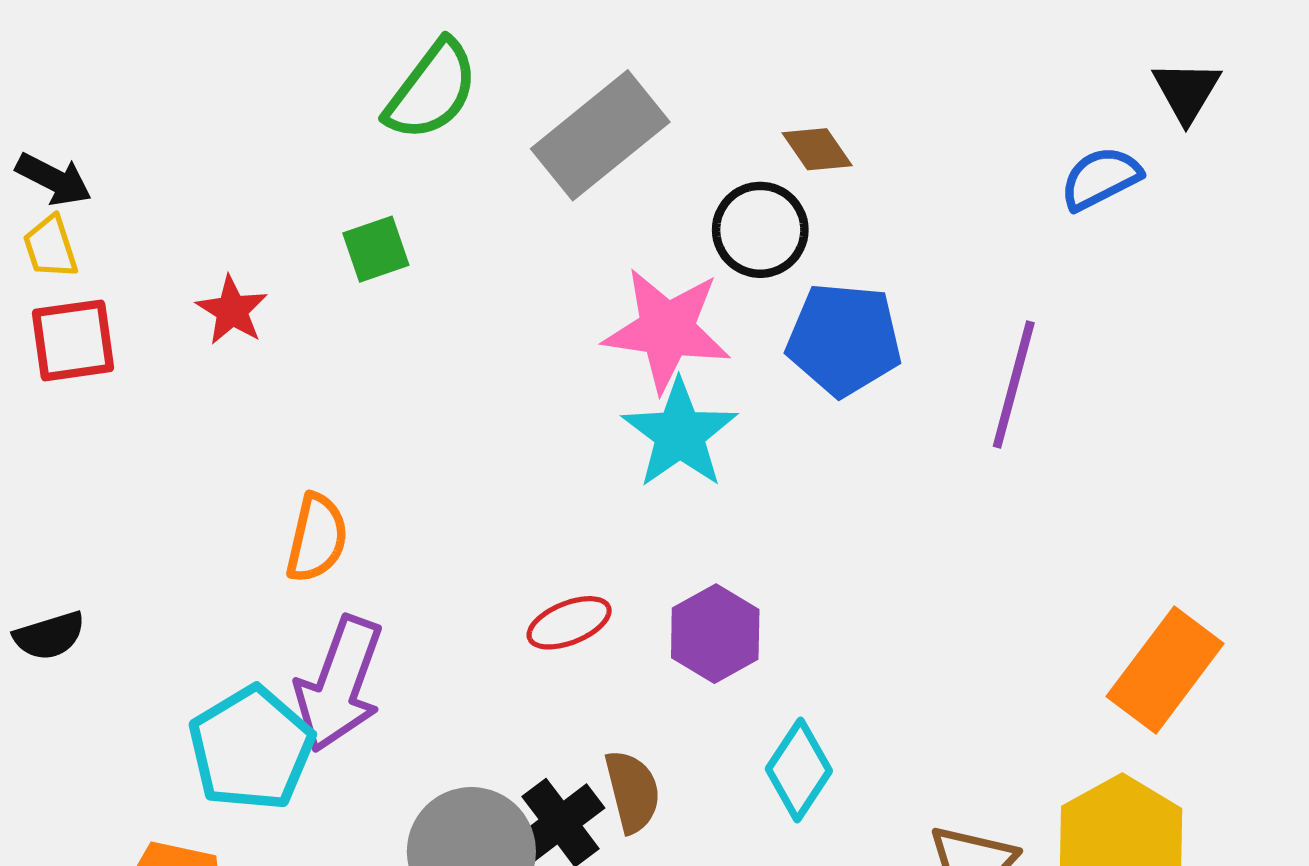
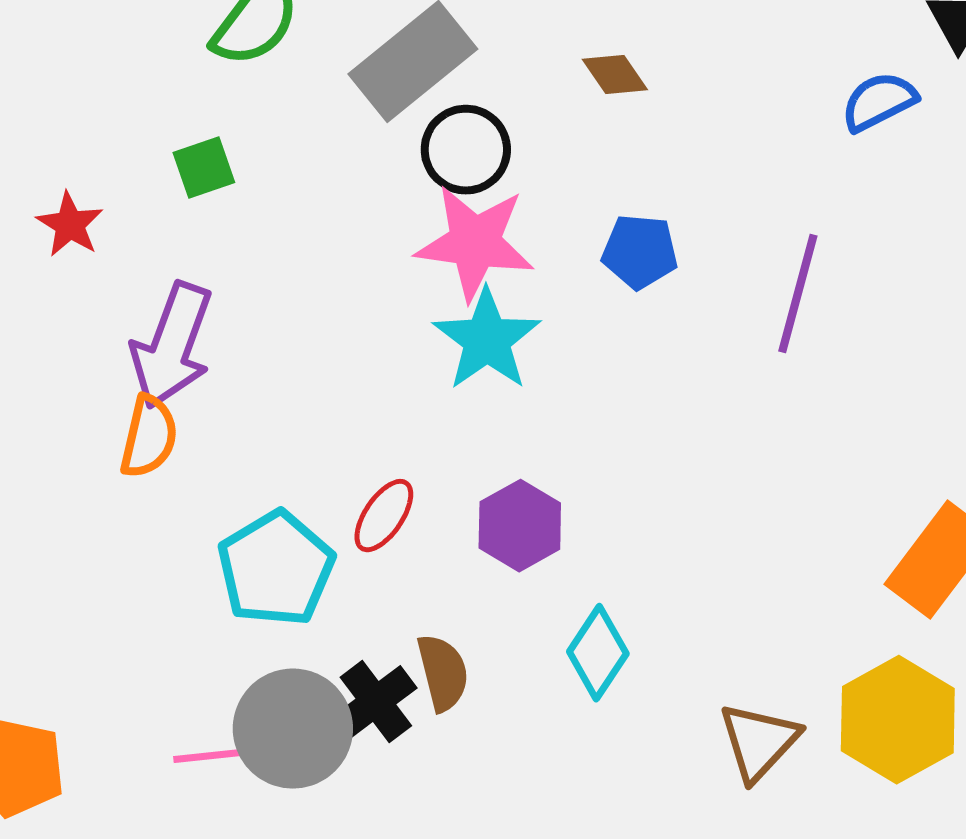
black circle: (760, 230) -> (466, 150), moved
blue pentagon: (844, 339) -> (640, 252), size x0.7
red ellipse: (569, 623) -> (384, 516), turned -34
purple arrow: (339, 684) -> (172, 346), moved
cyan pentagon: (251, 748) -> (276, 569), moved

